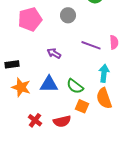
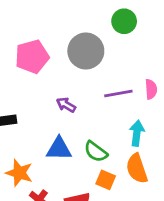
gray circle: (68, 15) -> (86, 51), size x1.6
purple line: (91, 45) -> (118, 94), turned -30
orange star: (21, 87) -> (19, 173), moved

